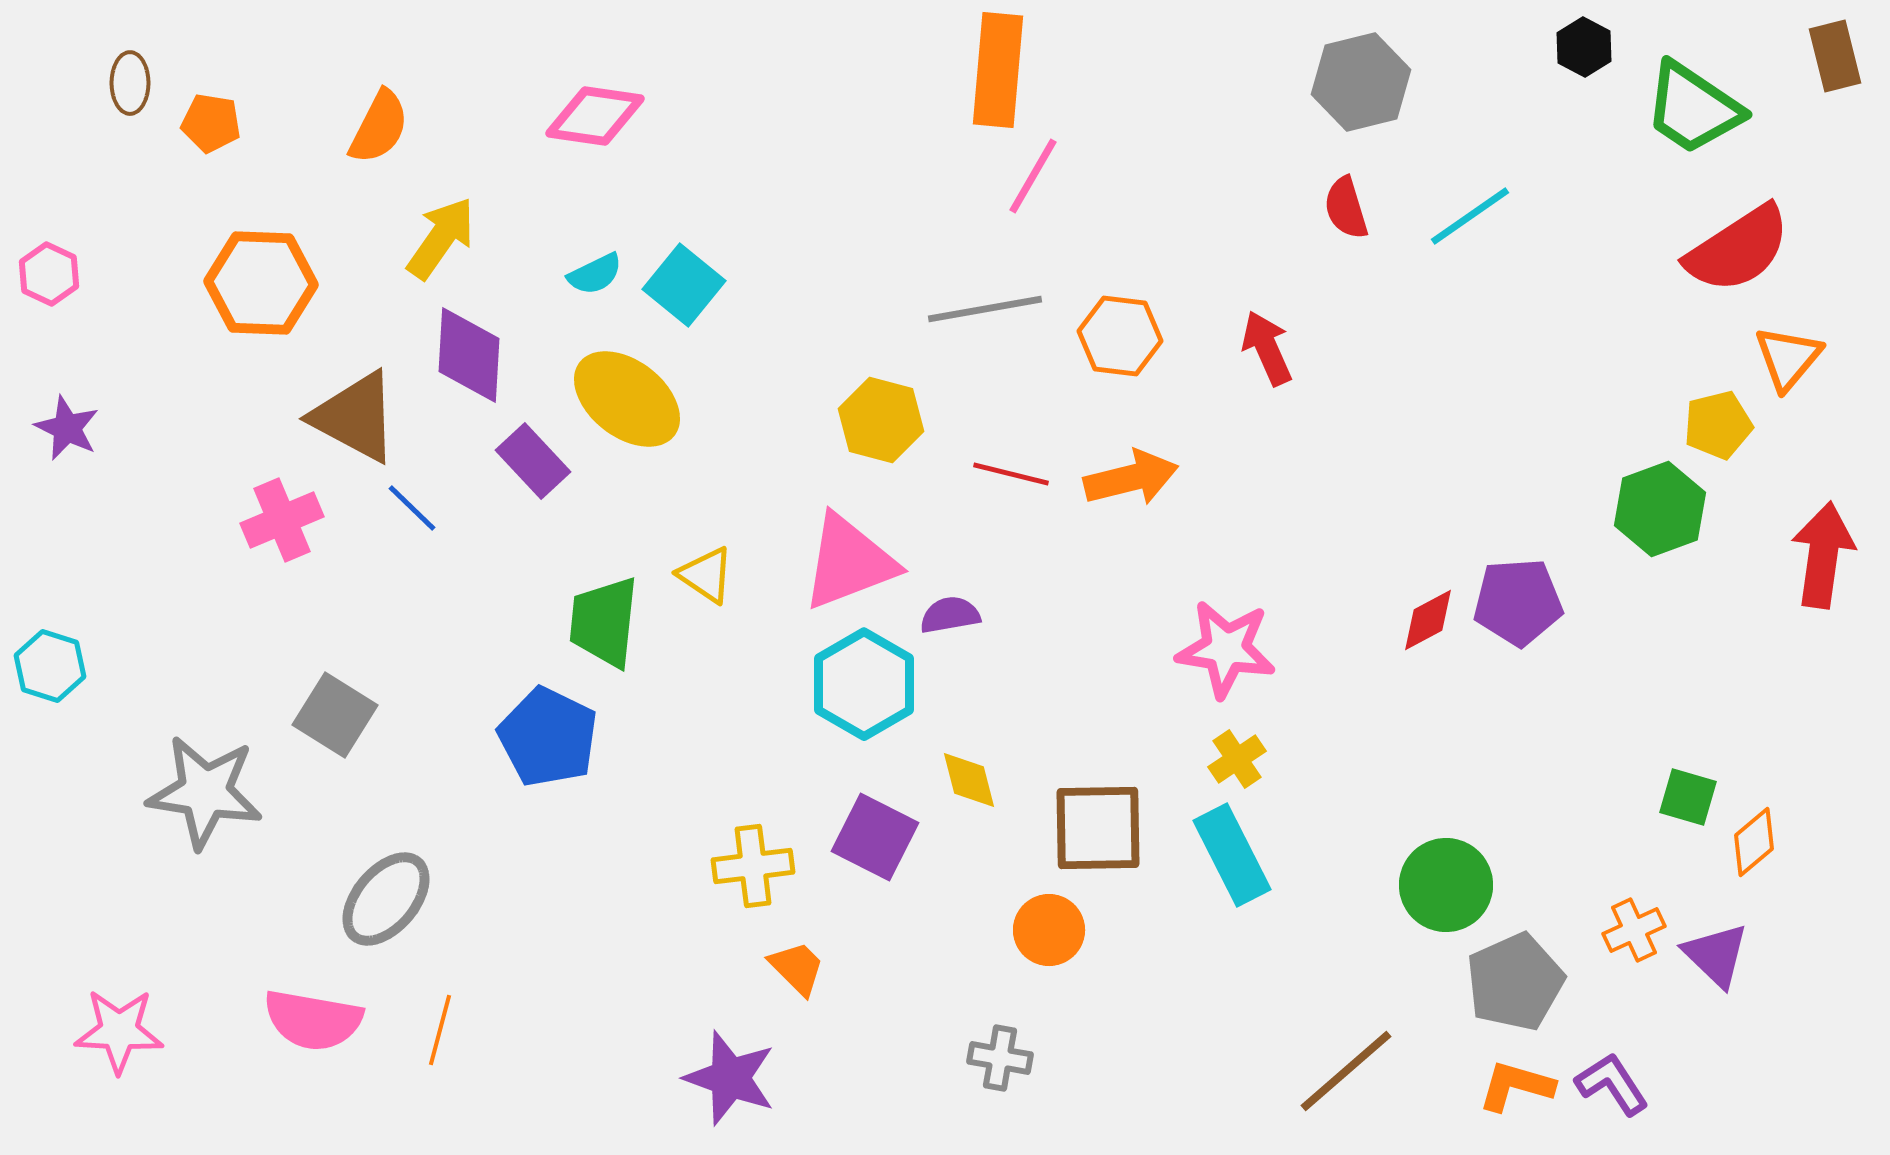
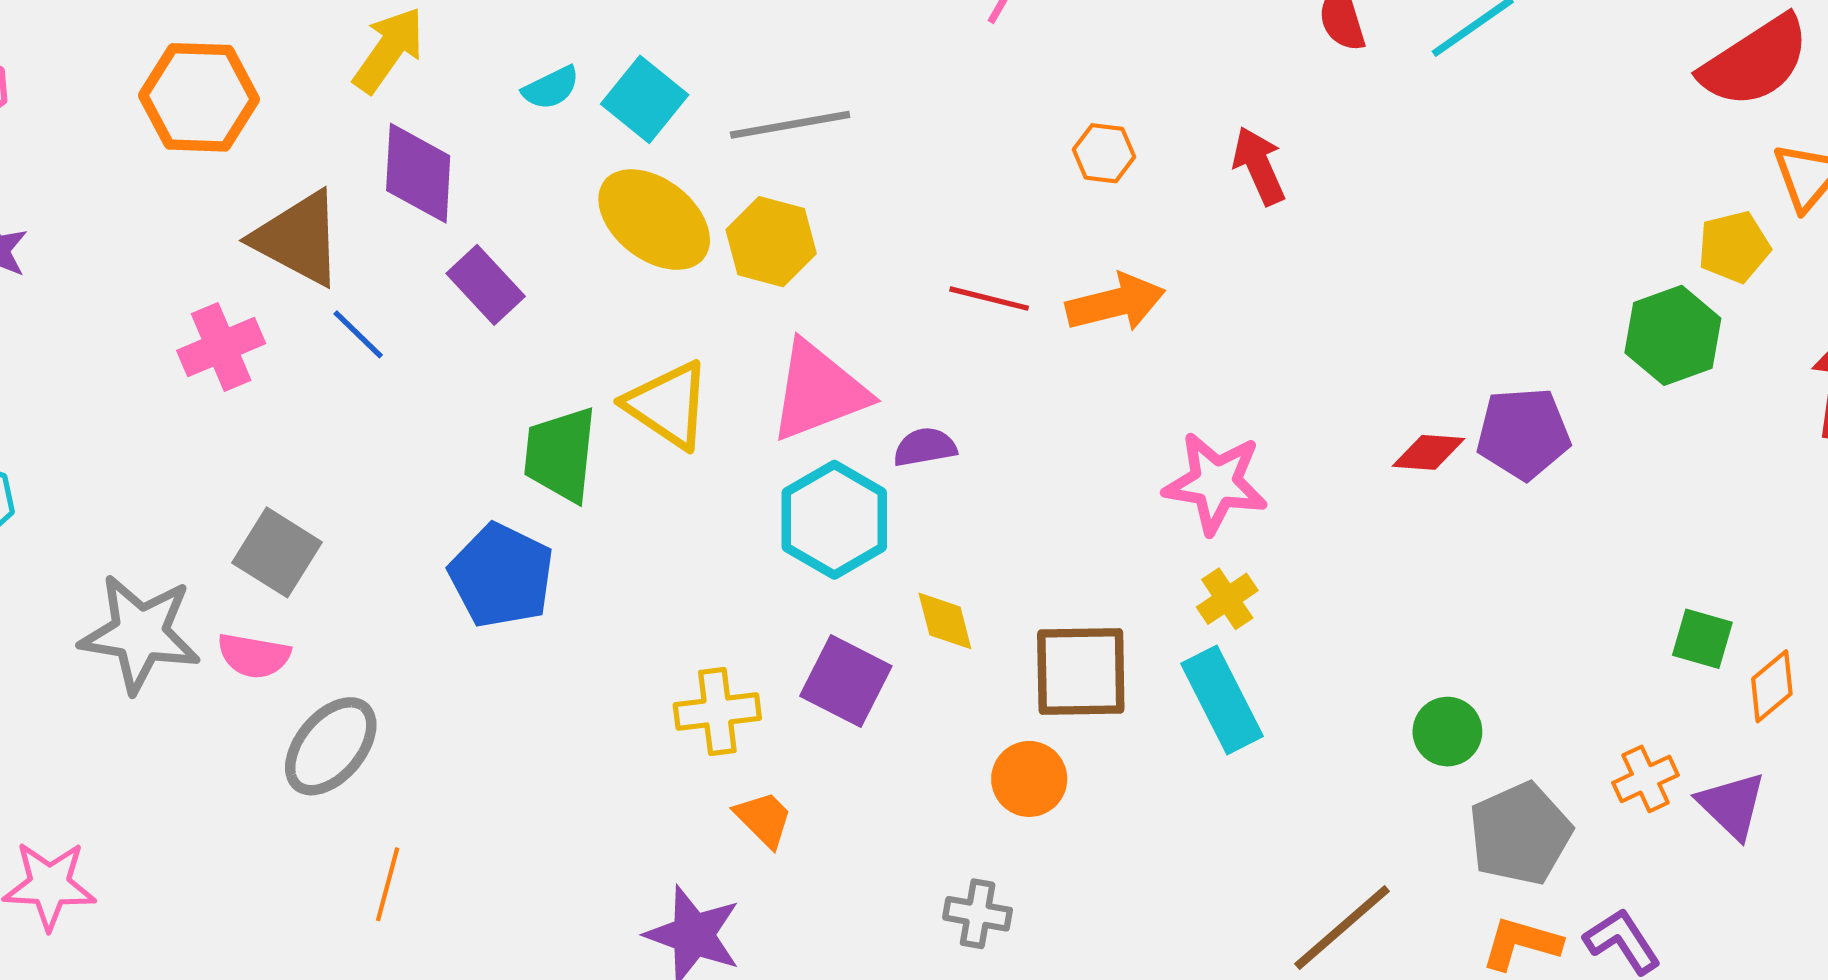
gray line: (985, 309) -> (790, 125), moved
orange hexagon: (1120, 336) -> (1104, 153), size x0.7
yellow ellipse: (627, 399) -> (654, 220), moved
yellow hexagon: (881, 420) -> (771, 242), moved
yellow triangle: (706, 575) -> (668, 405), size x1.5
red diamond: (1428, 620) -> (1428, 452), turned 32
green circle: (1446, 885) -> (1447, 732), size x0.7
pink semicircle: (313, 1020) -> (254, 656), moved, size x0.7

